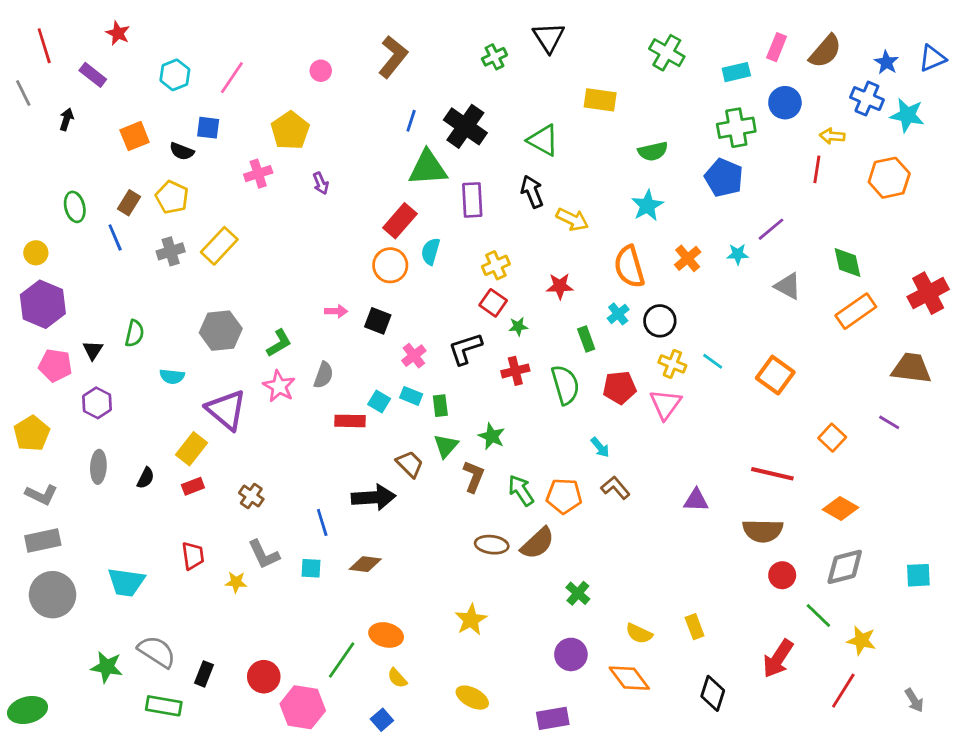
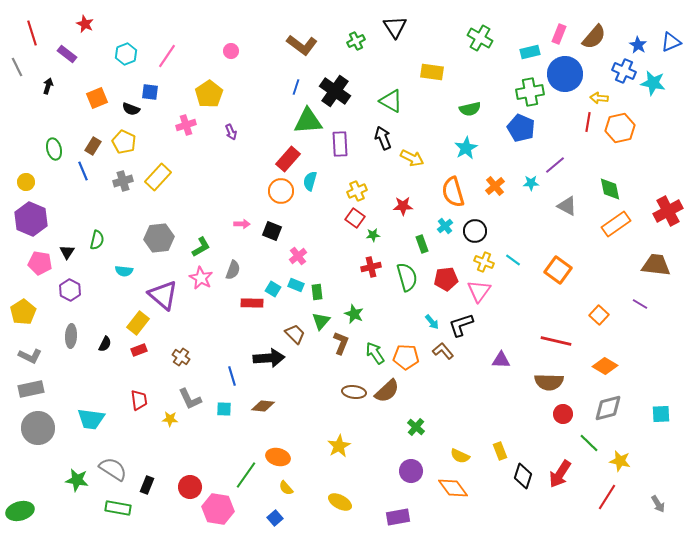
brown L-shape: (393, 57) -> (302, 45), moved, turned 88
blue circle: (785, 103) -> (565, 74), size x1.5
orange hexagon: (889, 178) -> (620, 128), moved
black L-shape: (465, 349) -> (461, 325), moved
black diamond: (713, 693) -> (523, 476), moved

